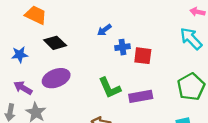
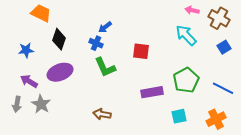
black diamond: (55, 43) -> (59, 39), turned 65
blue cross: (122, 47) -> (96, 43), moved, turned 32
green L-shape: (110, 88) -> (105, 67), moved
purple rectangle: (141, 96) -> (152, 92), moved

